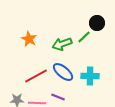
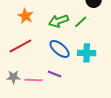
green line: (84, 37) -> (81, 22), moved
red line: (36, 76) -> (20, 46), moved

